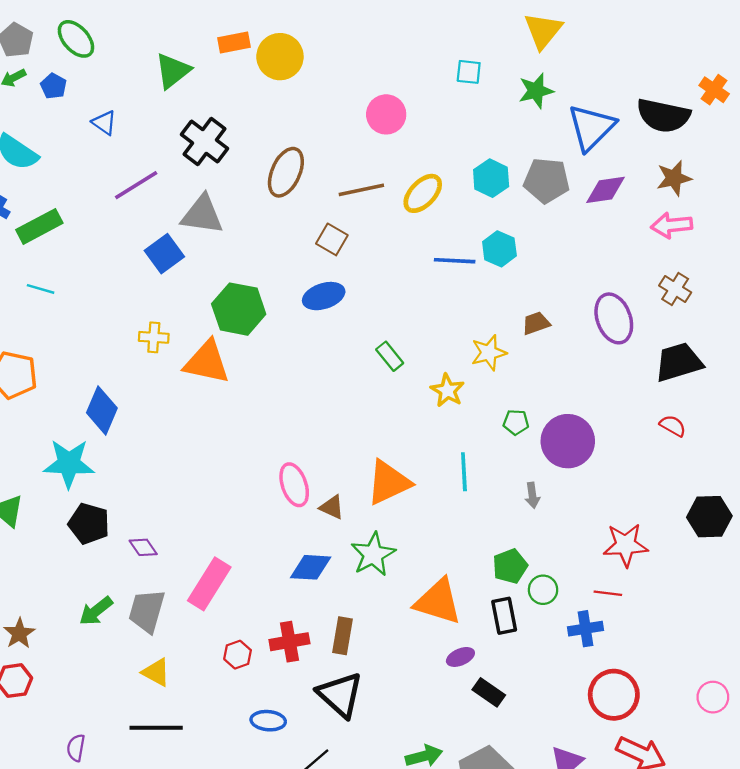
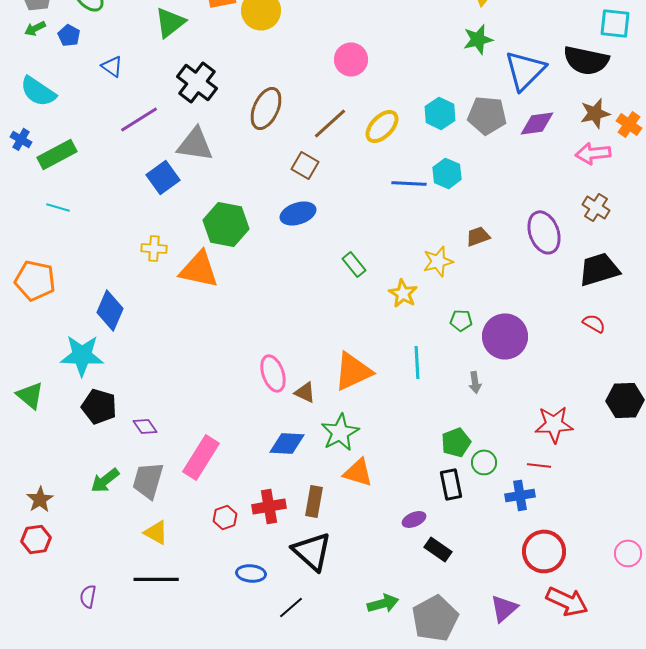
cyan square: (469, 72) -> (615, 23), moved, size x1.4
orange cross: (714, 90) -> (629, 124), moved
brown line: (361, 190) -> (330, 123), turned -30
orange triangle: (438, 602) -> (358, 472), moved, size x0.7

